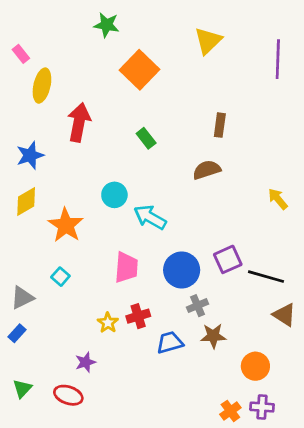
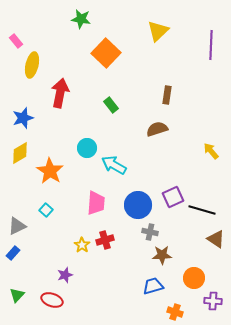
gray cross: (197, 306) -> (150, 232), turned 35
blue trapezoid: (170, 342) -> (153, 286), moved
purple cross: (262, 407) -> (213, 301), moved
orange cross: (230, 411) -> (175, 312), turned -35

